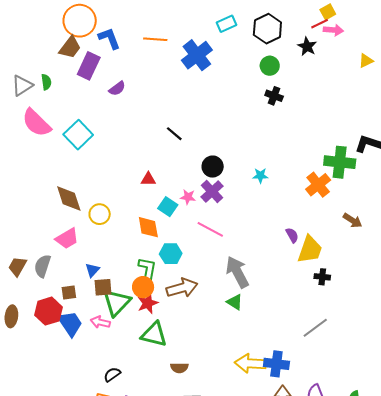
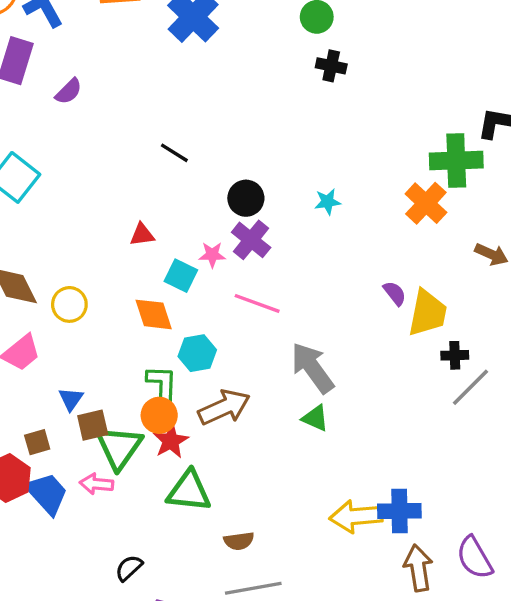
gray line: (315, 328) -> (471, 387), moved

